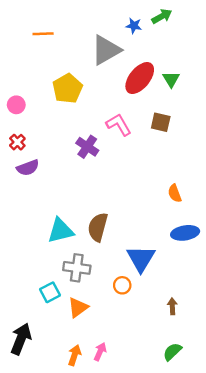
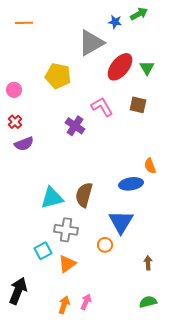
orange line: (43, 34) -> (24, 23), moved
yellow pentagon: (67, 89) -> (58, 76), turned -30
blue ellipse: (185, 233) -> (131, 184), moved
green semicircle: (172, 352) -> (148, 302), turned 30

